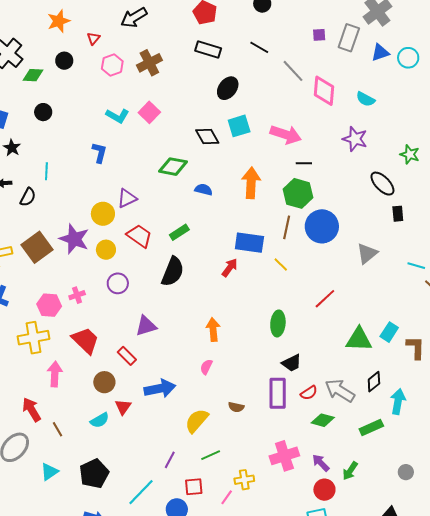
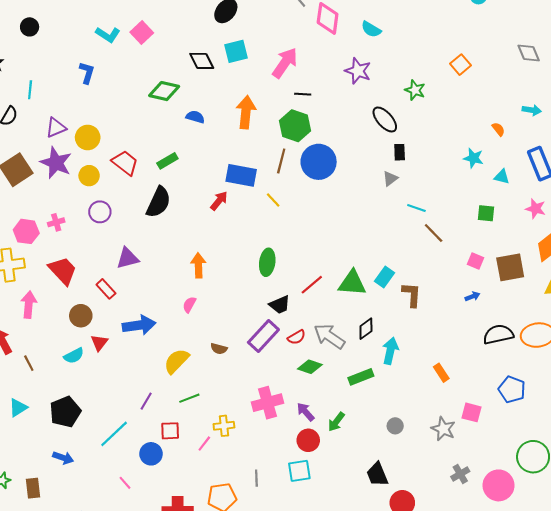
pink arrow: (286, 135) -> (285, 63), turned -76
purple triangle: (127, 198) -> (56, 128), moved
gray triangle: (367, 253) -> (390, 179), moved, size x0.7
red line: (325, 299) -> (312, 285), moved
purple rectangle: (278, 393) -> (263, 336), turned 40

